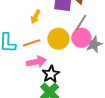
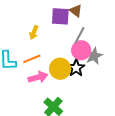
yellow circle: (58, 39) -> (60, 69), moved
black star: (51, 74) -> (76, 68), moved

